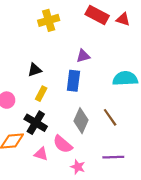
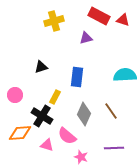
purple triangle: (83, 56) -> (86, 38), moved
yellow rectangle: (41, 94) -> (55, 97), moved

